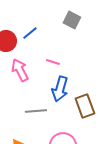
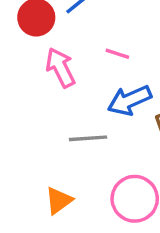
blue arrow: (60, 89) -> (130, 100), turned 50

